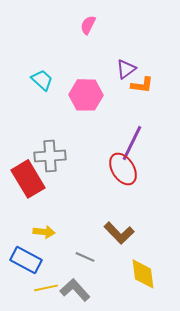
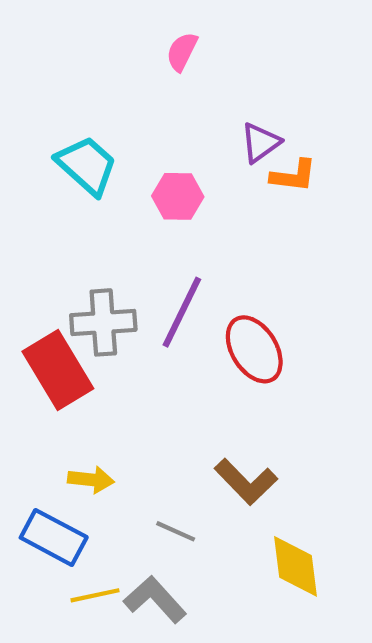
cyan trapezoid: (42, 80) -> (87, 165), size x1.4
pink hexagon: (86, 95) -> (178, 196), size x0.7
purple line: (132, 143) -> (182, 312), moved

